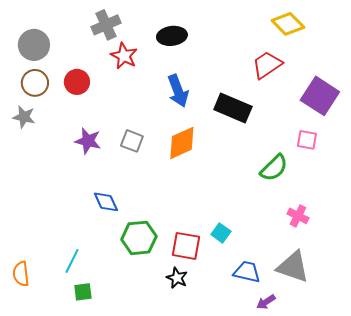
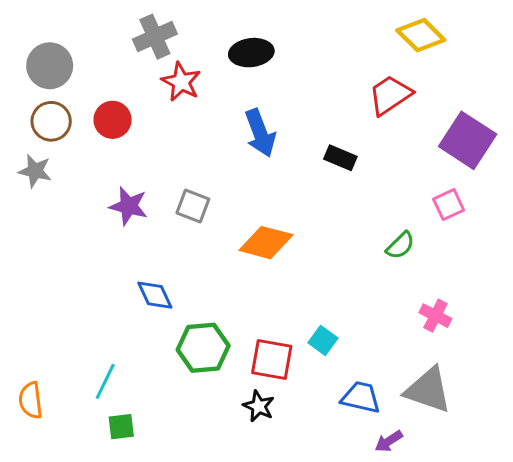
black rectangle: (233, 108) -> (340, 158), size x0.6
pink square: (307, 140) -> (449, 205), turned -35
orange diamond: (182, 143) -> (266, 243), moved, turned 39
green semicircle: (274, 168) -> (400, 245), size x0.7

